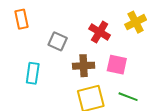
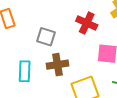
brown cross: (84, 66) -> (57, 65), moved

